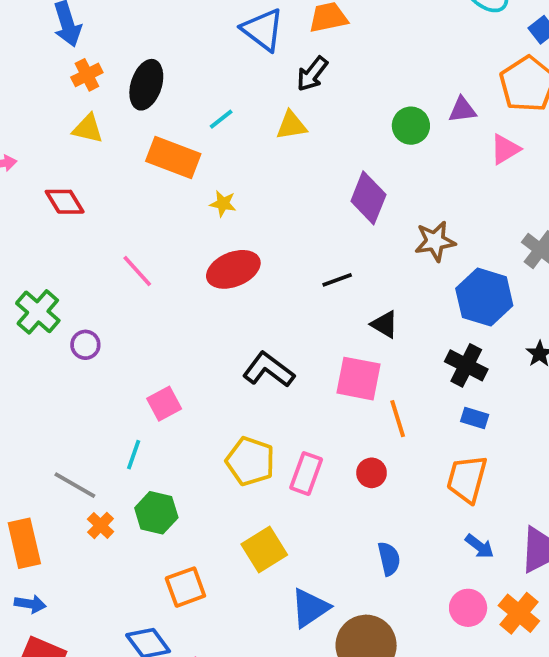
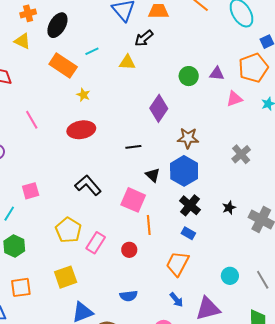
blue hexagon: (484, 297) -> (184, 171), moved
blue semicircle: (389, 559) -> (129, 296), turned 84

